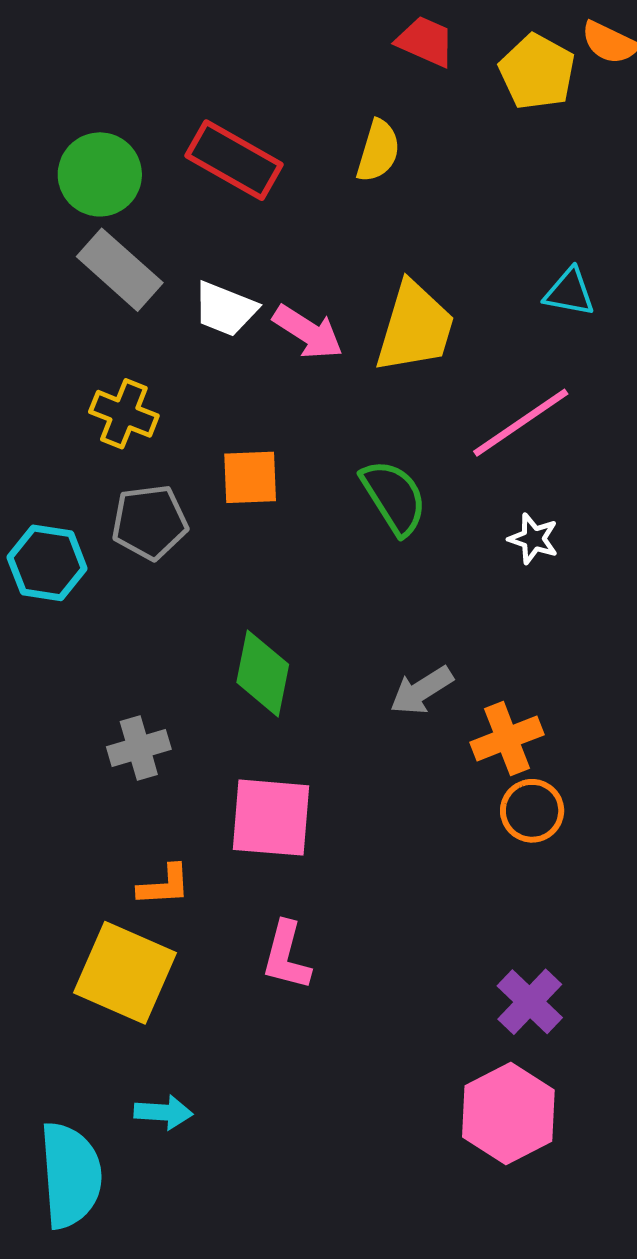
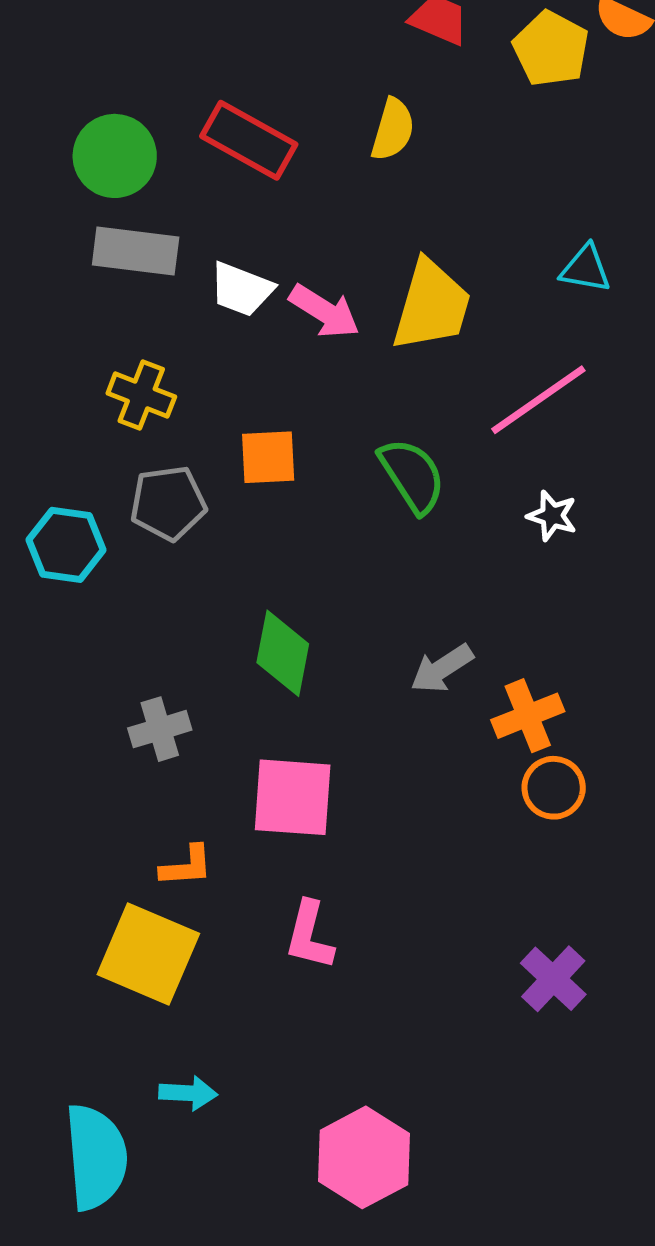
gray rectangle: (120, 270) -> (136, 251), turned -34
pink hexagon: (508, 1114) -> (364, 1157), moved

